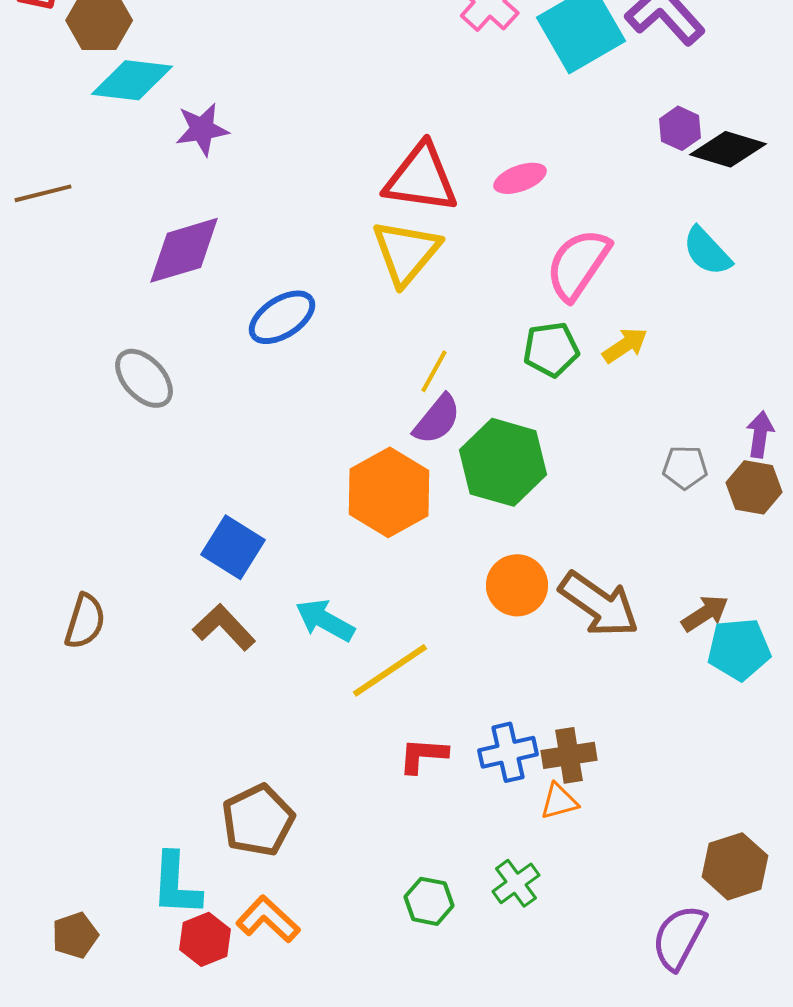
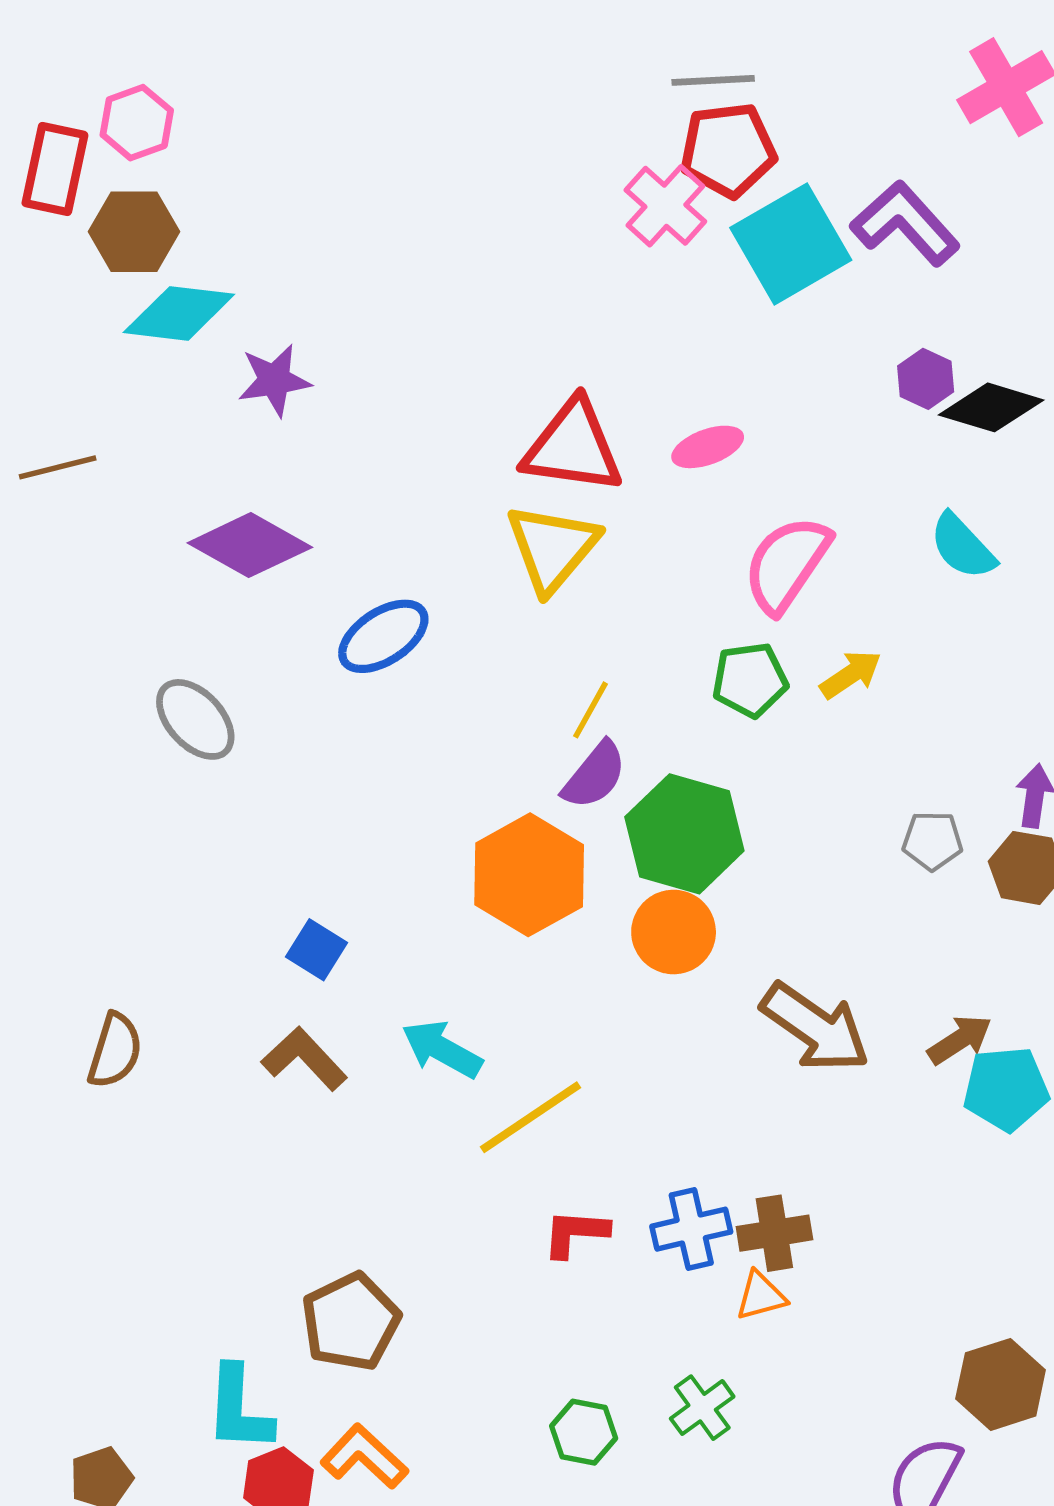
purple diamond: (184, 250) -> (250, 545), turned 46
blue square: (233, 547) -> (317, 950), size x0.7
orange circle: (517, 585) -> (674, 932), moved

